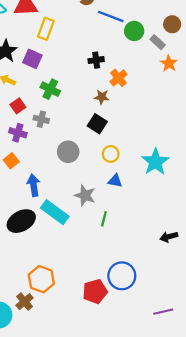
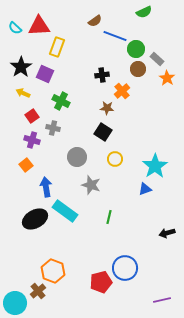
brown circle: (172, 24) -> (138, 69), moved
blue triangle: (115, 181) -> (145, 189), moved, turned -32
gray star: (85, 195) -> (91, 185), moved

